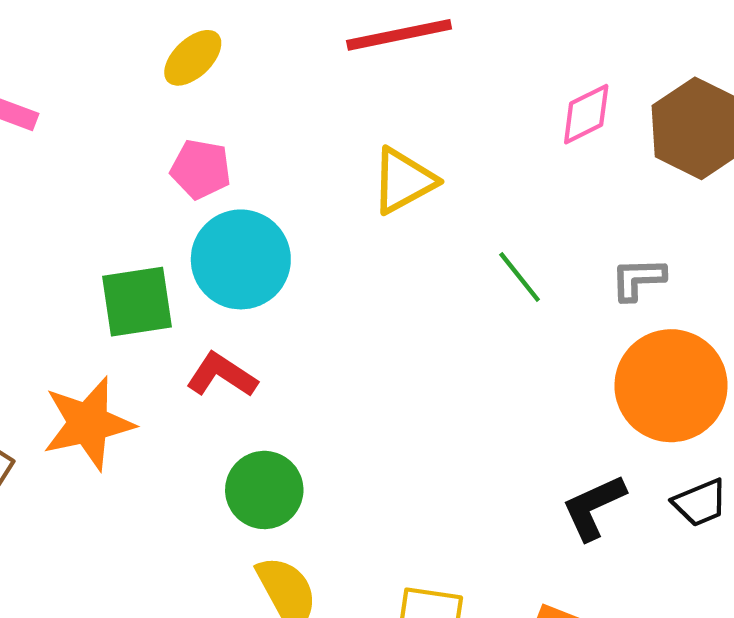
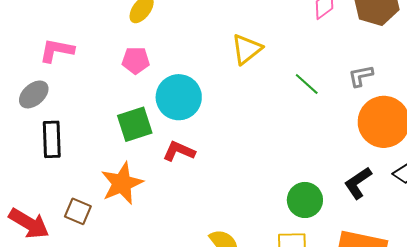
pink pentagon: (201, 169) -> (136, 60), moved
green circle: (264, 490) -> (305, 200), moved

